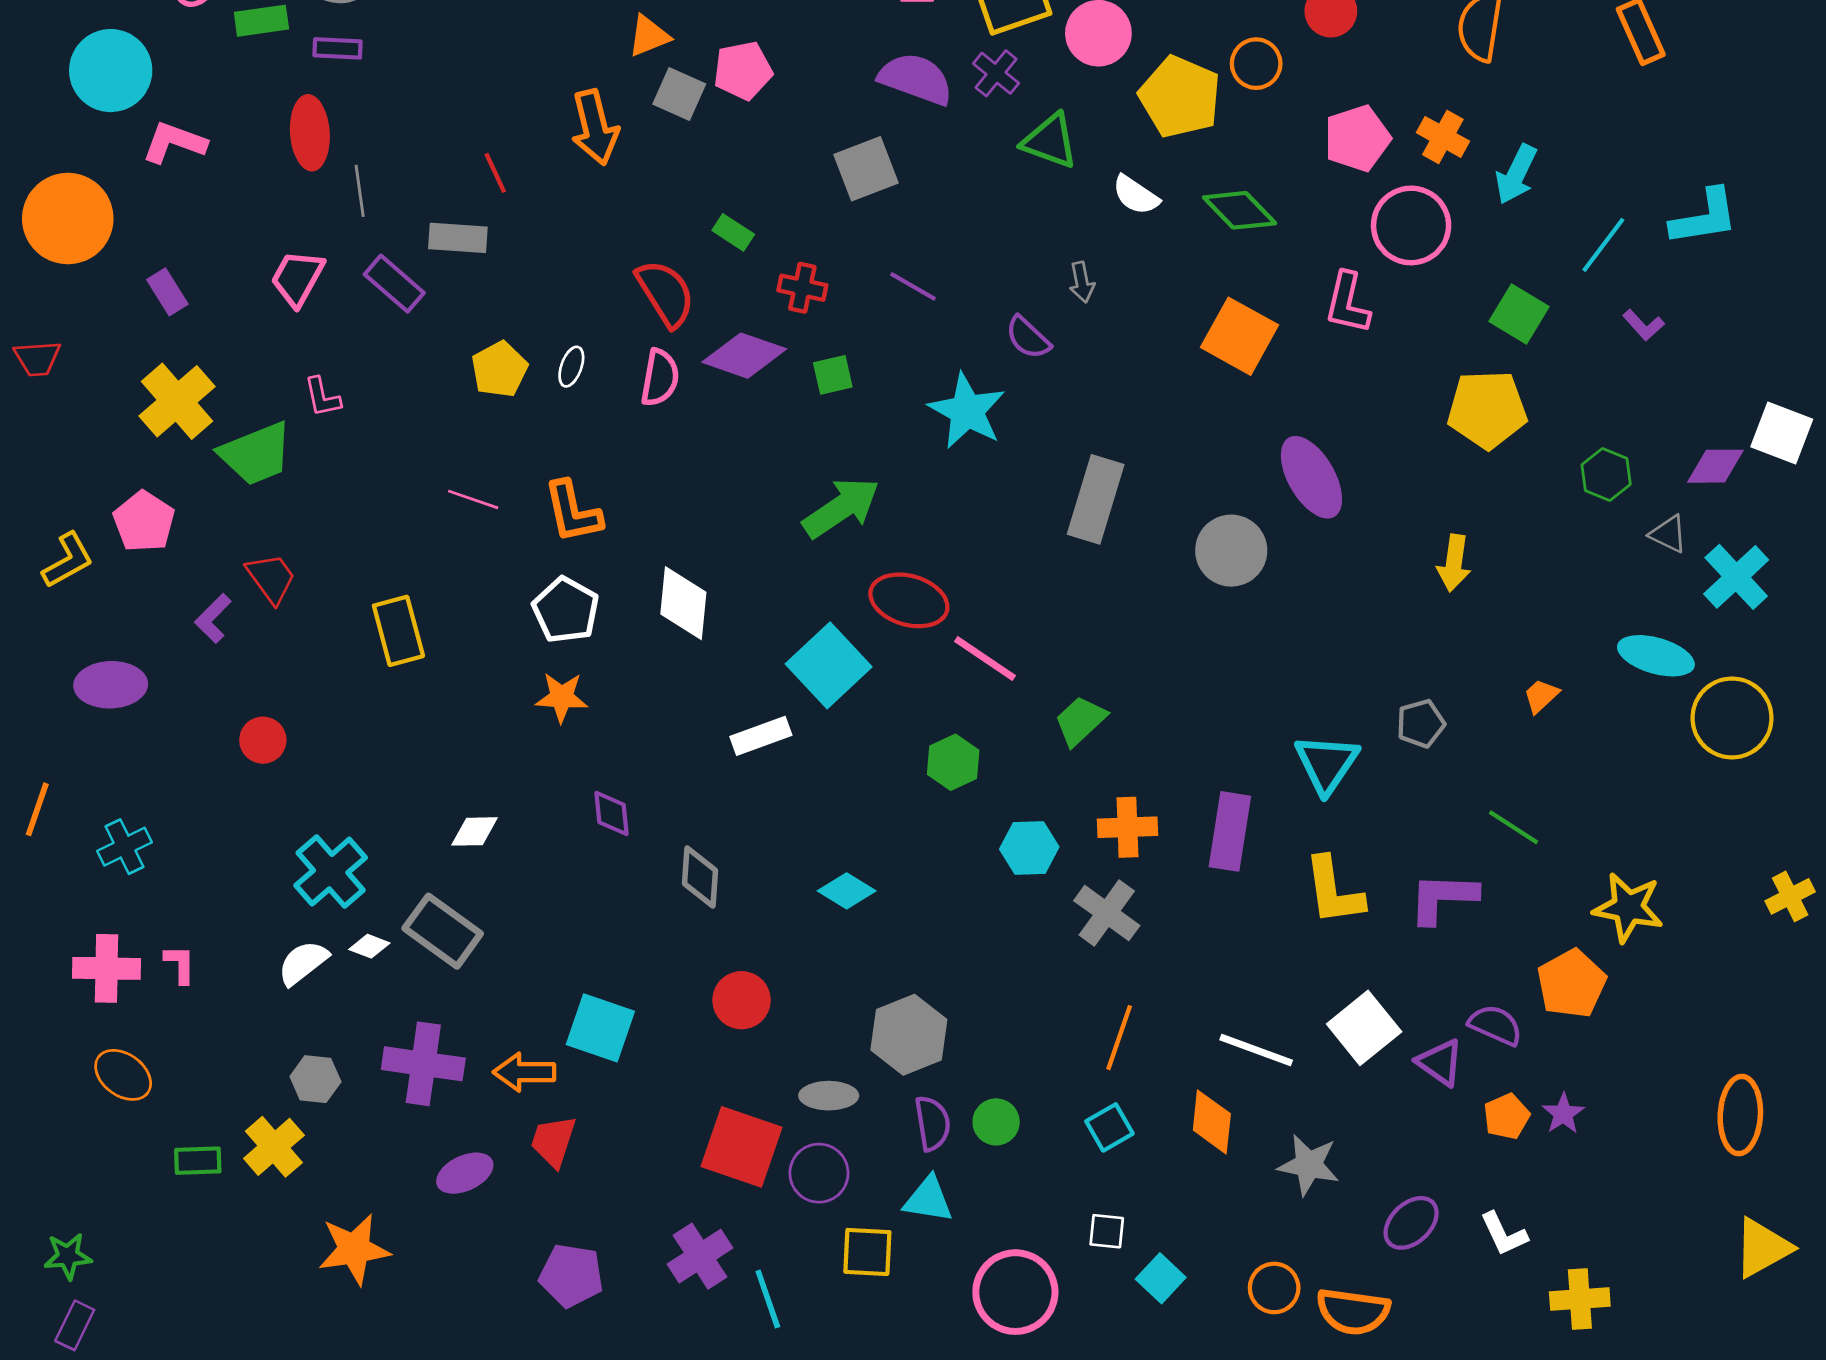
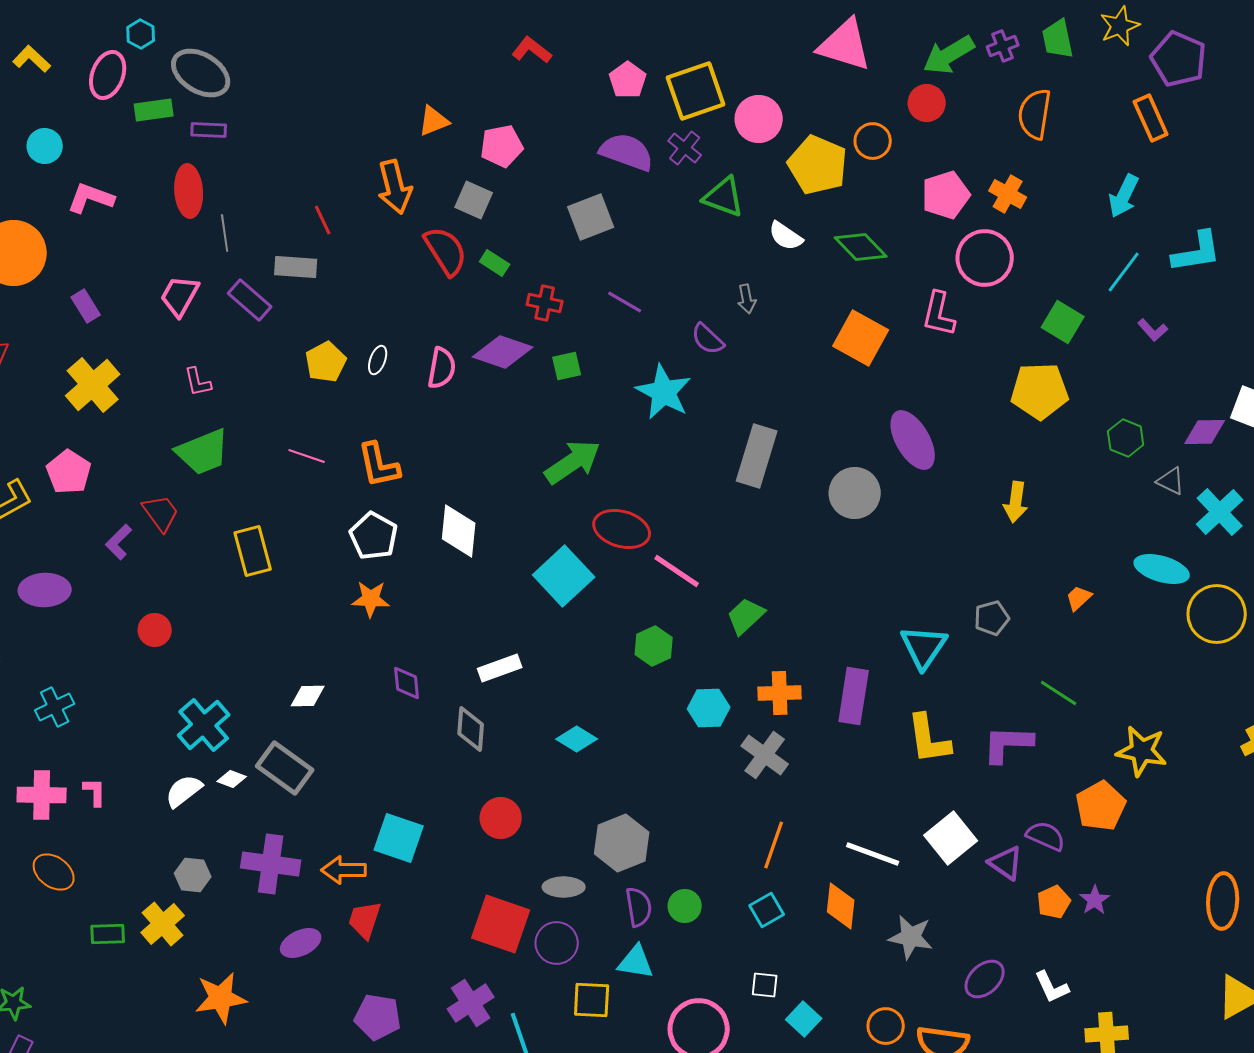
cyan circle: (111, 71) -> (45, 146), size x0.6
gray square: (679, 94) -> (474, 200), moved
cyan arrow: (1516, 174) -> (1124, 196), moved
red semicircle: (665, 293) -> (446, 251), moved
green trapezoid: (256, 454) -> (203, 452), moved
white rectangle: (761, 736) -> (500, 668), moved

